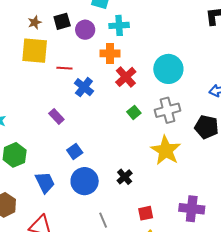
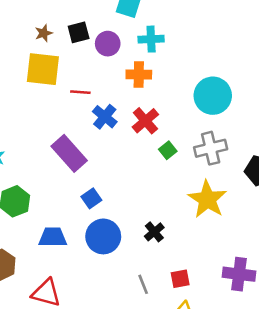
red cross: (126, 77) -> (145, 121), moved
purple rectangle: (56, 116) -> (69, 153), size x1.8
blue trapezoid: (45, 183) -> (53, 237), turned -65
gray line: (103, 220) -> (143, 284), moved

